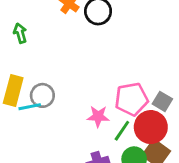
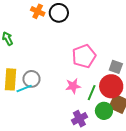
pink pentagon: (131, 99) -> (84, 56), moved

